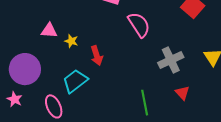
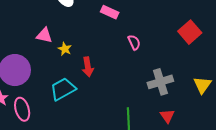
pink semicircle: (139, 25) -> (134, 42), size x0.6
pink ellipse: (54, 106) -> (22, 109), moved

